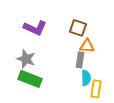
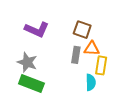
gray rectangle: (80, 60) -> (76, 55), moved
yellow rectangle: (96, 89) -> (101, 65), moved

